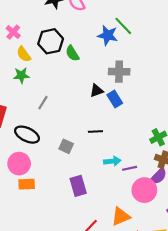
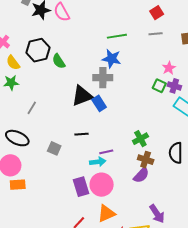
green line: (123, 26) -> (117, 36), moved, turned -54
blue star: (108, 35) -> (112, 59), moved
black triangle: (97, 91) -> (82, 96), size x1.6
purple line: (129, 168) -> (106, 152), moved
purple rectangle: (78, 186) -> (81, 187), moved
pink circle: (144, 190) -> (102, 185), moved

